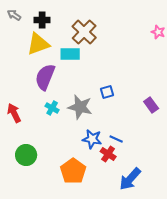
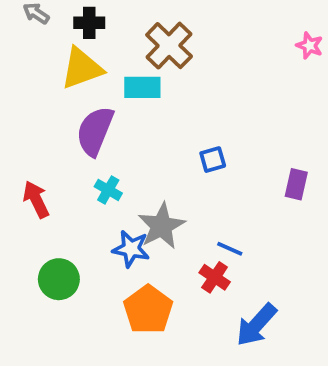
purple rectangle: (151, 105) -> (296, 184), turned 49
gray star: (80, 107) -> (161, 226), moved, turned 30
blue star: (92, 139) -> (131, 249), moved

